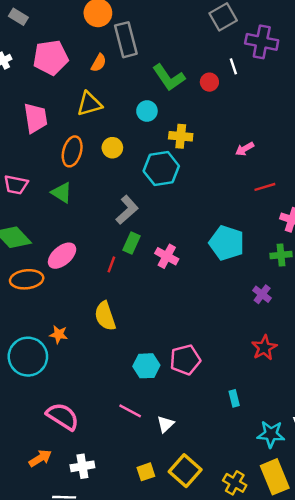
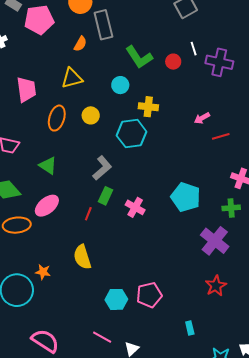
purple cross: (262, 42) -> (219, 62), moved
pink pentagon: (51, 58) -> (39, 20), moved
red line: (265, 187) -> (221, 136), moved
green triangle: (62, 193) -> (48, 166), moved
purple cross: (262, 294) -> (215, 241), size x1.8

